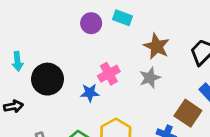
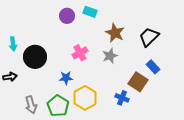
blue star: (90, 93) -> (66, 78), moved

